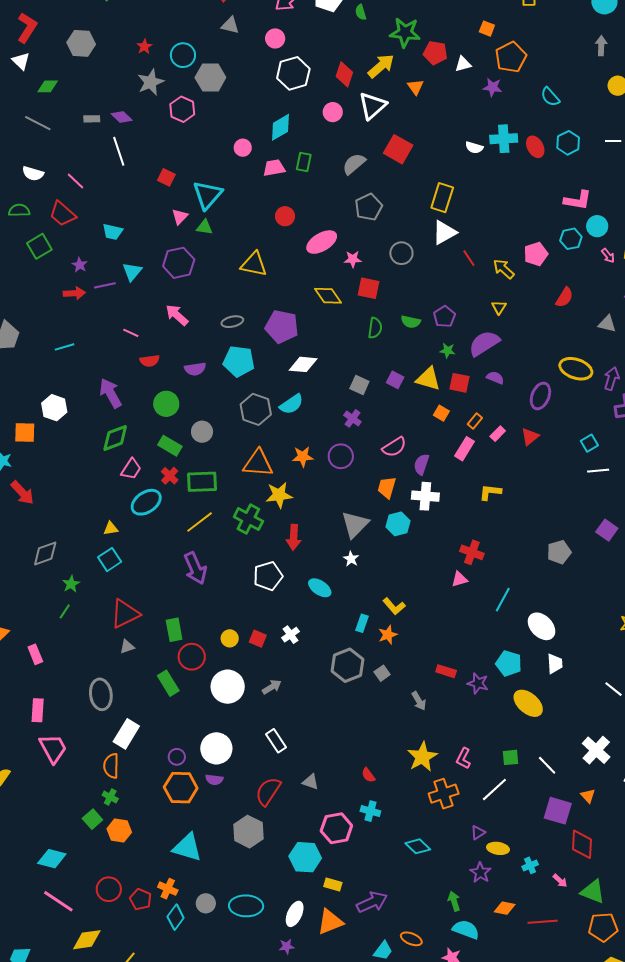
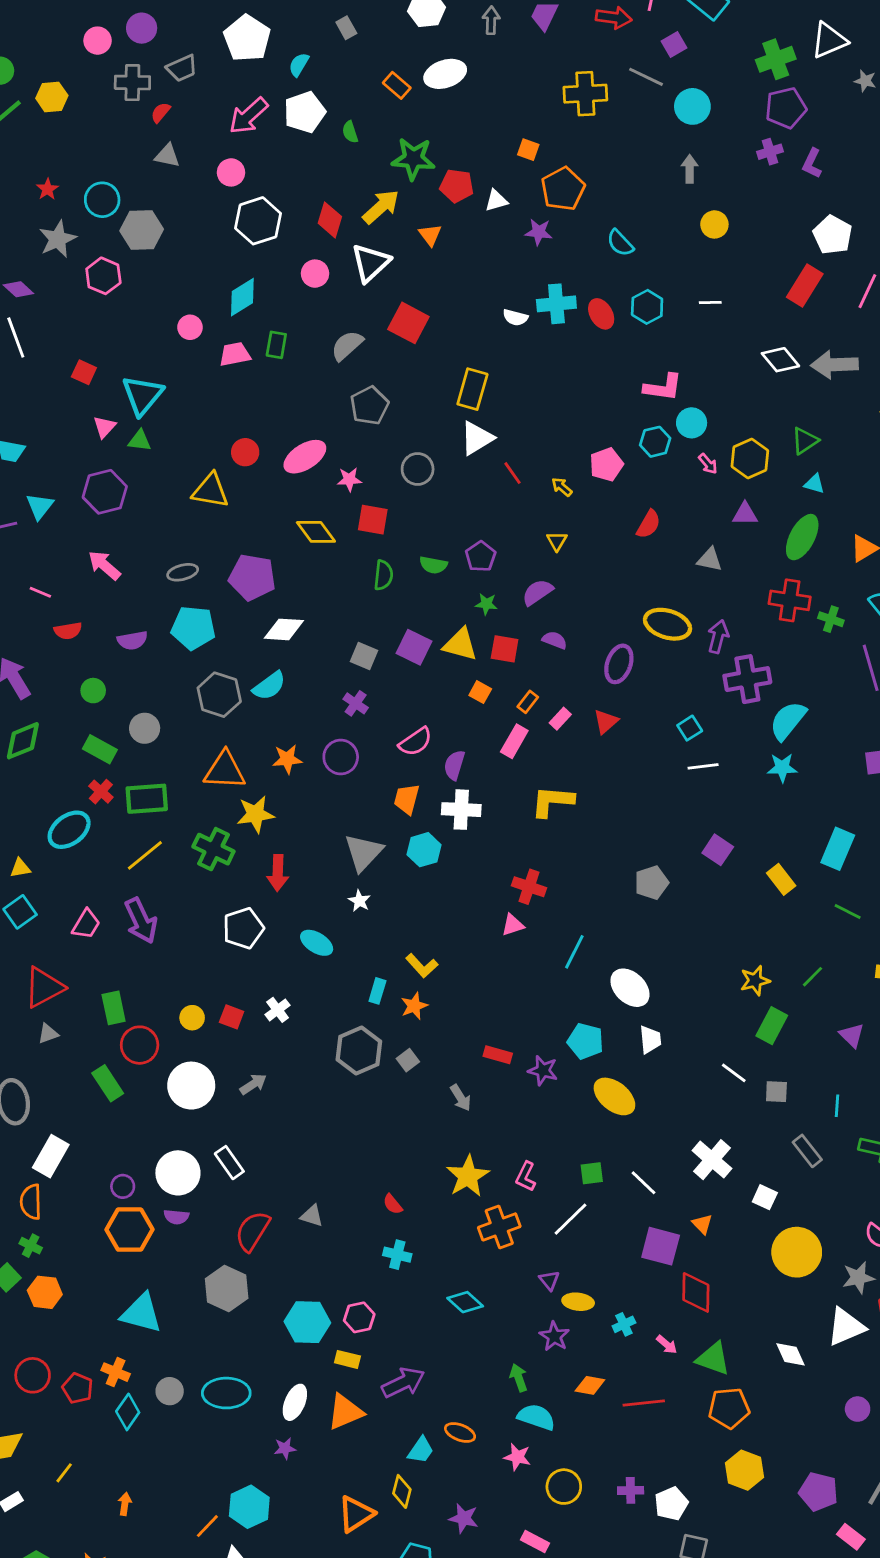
red circle: (285, 216) -> (245, 452), moved
yellow arrow: (504, 269) -> (562, 487), size x0.7
purple semicircle: (484, 343) -> (538, 592), size x0.7
purple square: (395, 380) -> (414, 647), size x1.4
green circle: (166, 404) -> (93, 691), size x0.7
pink trapezoid: (131, 469) -> (86, 924), moved
yellow L-shape: (490, 492) -> (552, 801), size x1.4
white rectangle: (276, 741) -> (229, 1163), moved
pink hexagon: (336, 828) -> (359, 1317), moved, size x0.7
purple triangle: (478, 833) -> (549, 1280), turned -35

